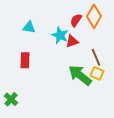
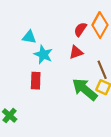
cyan star: (60, 35) -> (43, 54), moved
red rectangle: (25, 60) -> (36, 81), moved

